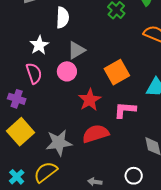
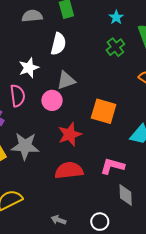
orange square: (117, 72) -> (104, 111), turned 35
pink L-shape: (125, 110) -> (112, 166), moved
gray star: (59, 143) -> (25, 146), moved

